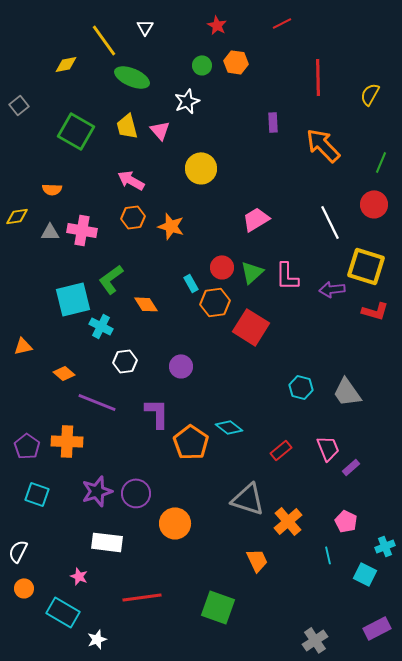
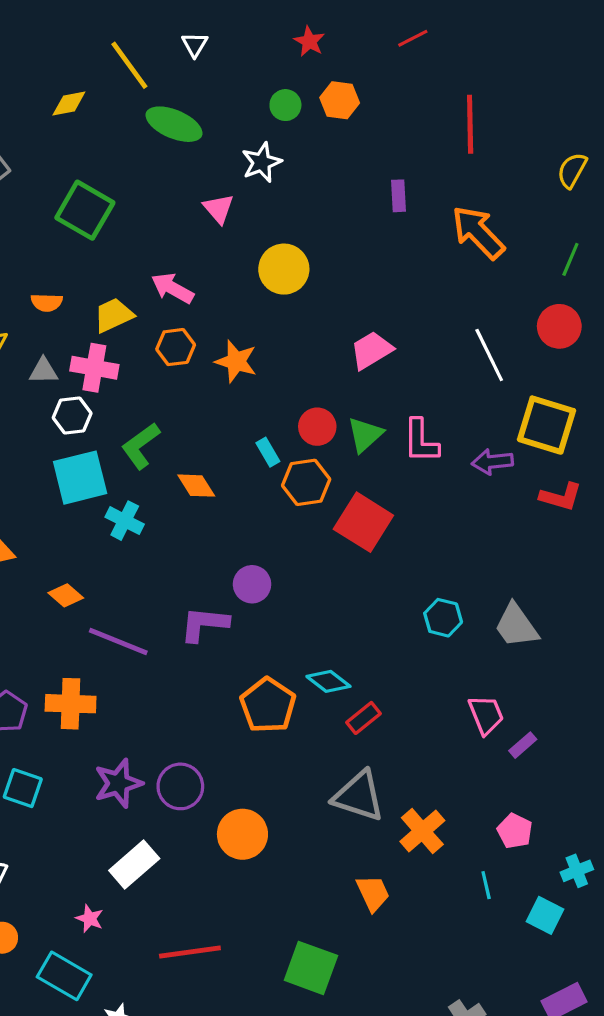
yellow semicircle: (370, 94) -> (572, 170), moved
yellow trapezoid: (127, 126) -> (114, 315), moved, turned 80
white hexagon: (125, 361) -> (72, 416), moved
purple L-shape: (157, 413) -> (204, 624), moved, turned -84
red rectangle: (281, 450) -> (363, 718), moved
white rectangle: (107, 542) -> (134, 864), turned -48

